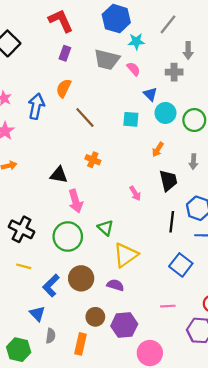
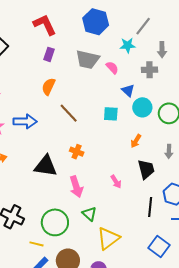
cyan star: (136, 41) -> (128, 45), moved
blue arrow: (36, 106) -> (25, 121), moved, turned 80
black triangle: (59, 175) -> (46, 166), size x1.4
pink arrow: (76, 201) -> (76, 187), moved
yellow line: (24, 266) -> (37, 244), moved

